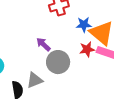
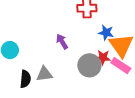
gray circle: (58, 62) -> (89, 65), moved

